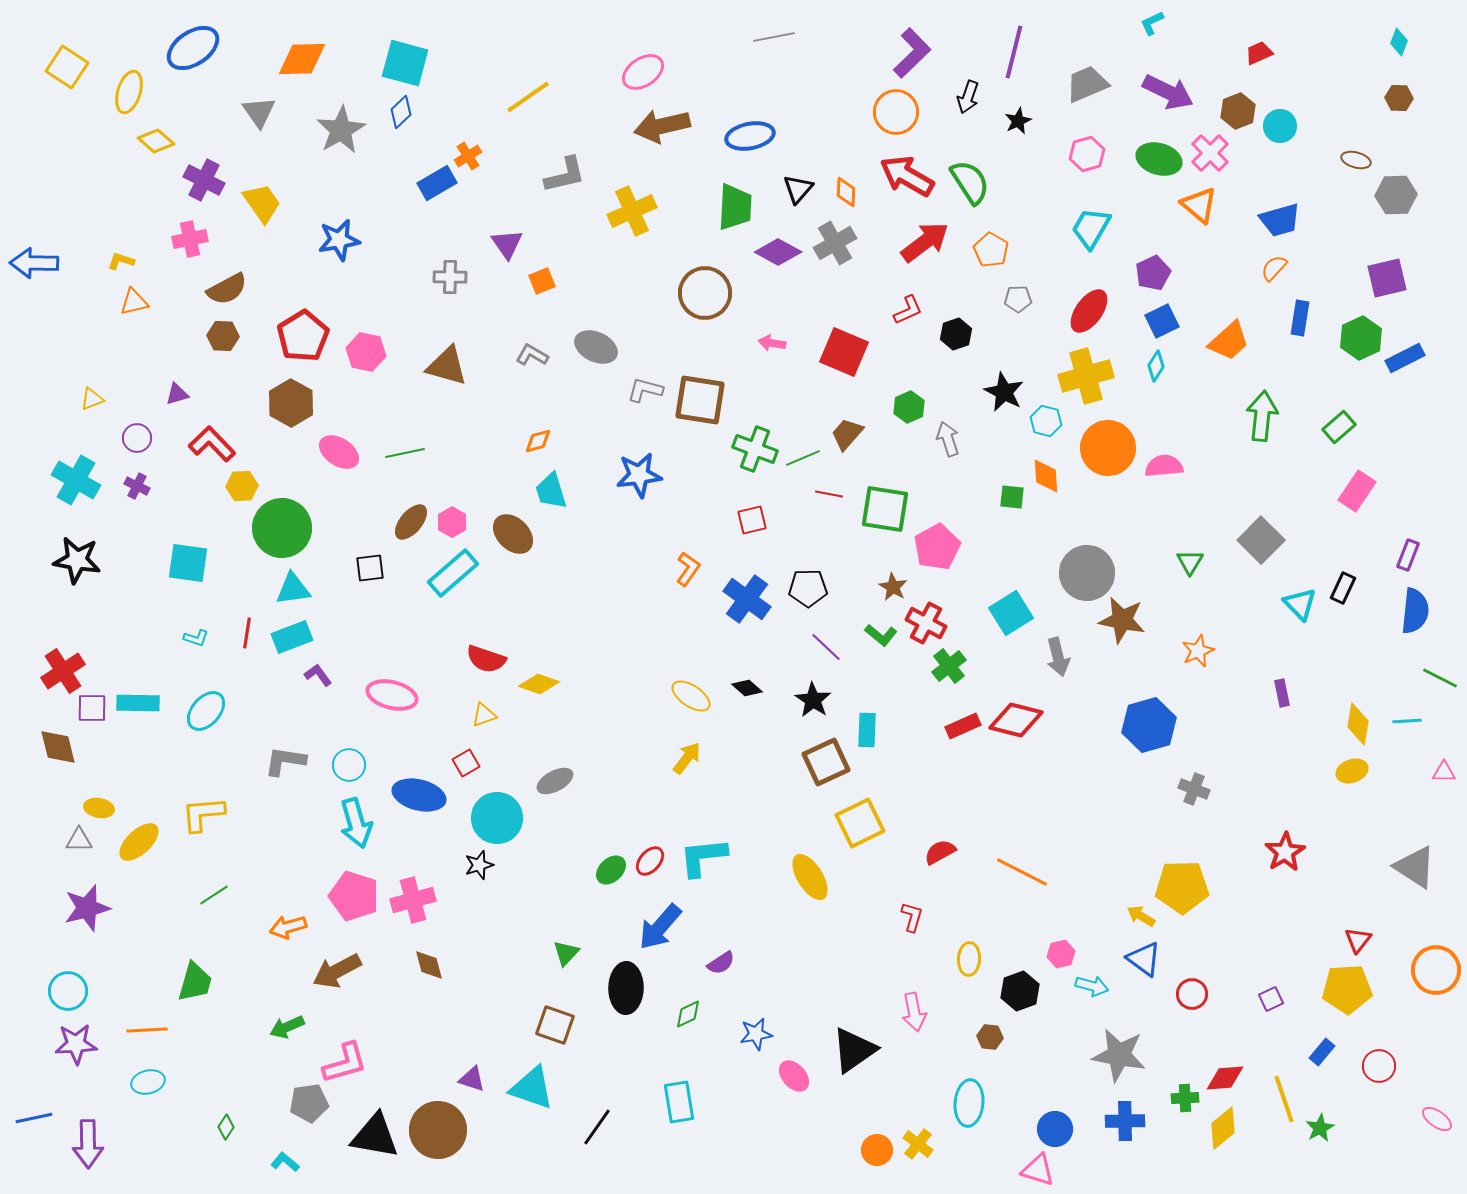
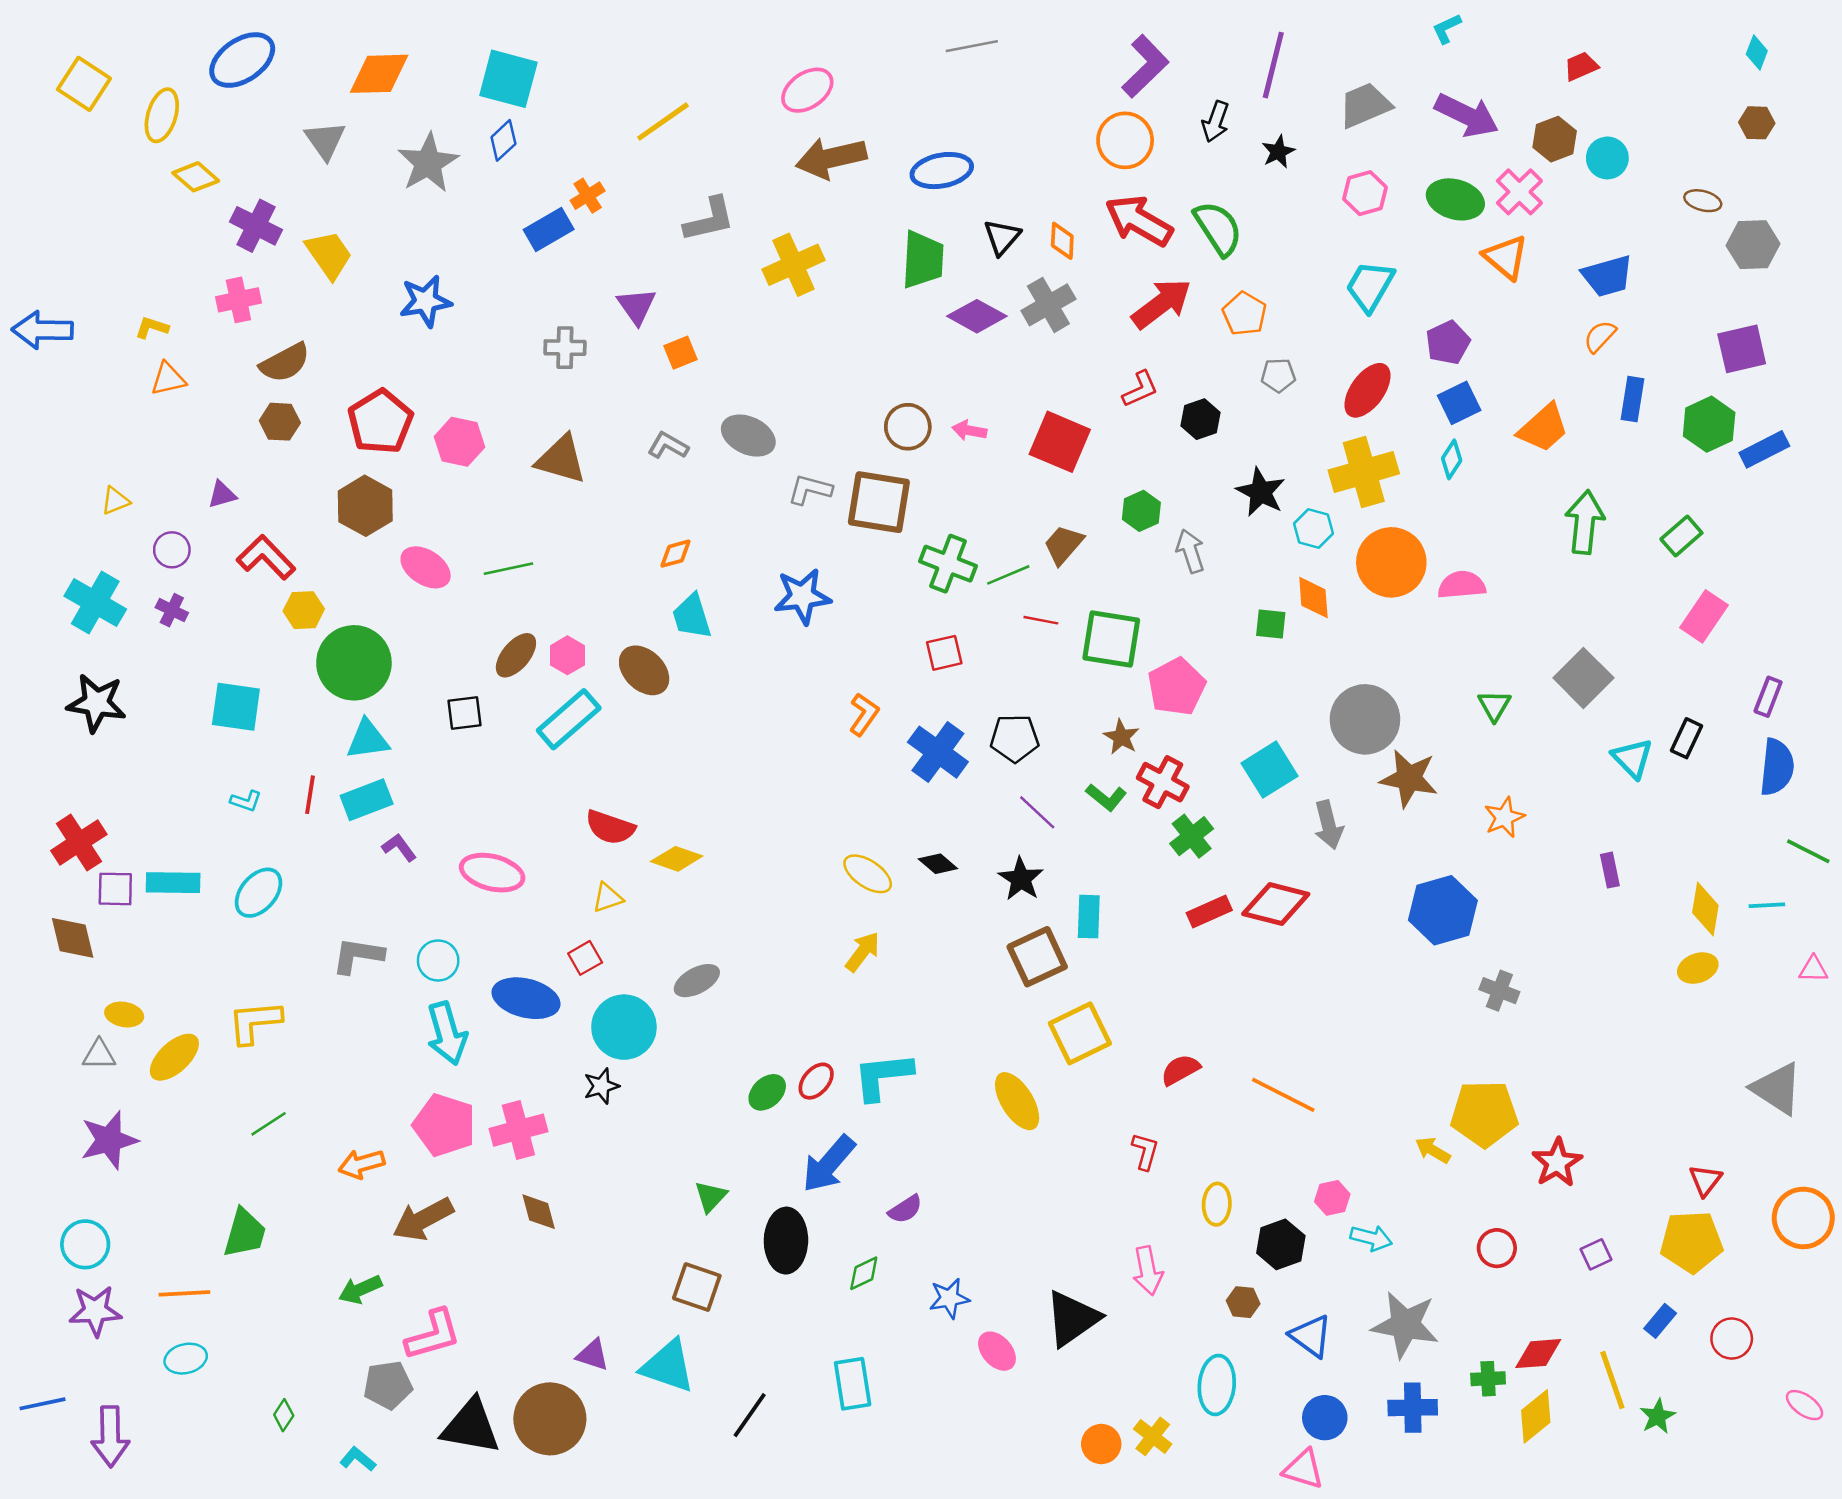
brown circle: (705, 293) -> (908, 427), moved, size x0.7
red star: (1285, 852) -> (1557, 1163), moved
blue triangle: (1144, 959) -> (1311, 1336), moved

